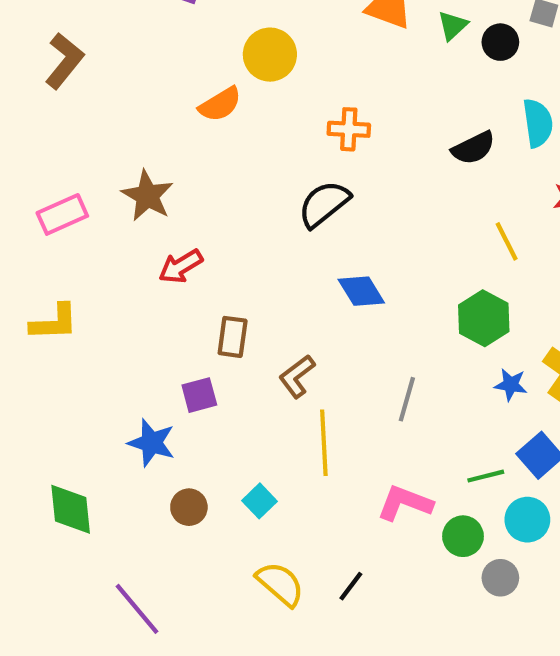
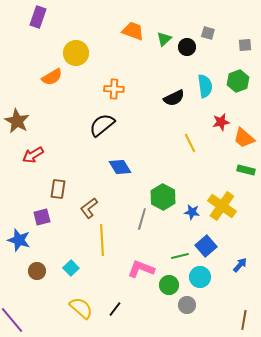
green hexagon: (484, 318) -> (163, 197), moved

